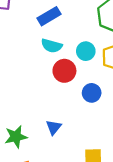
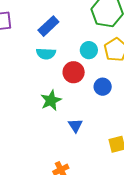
cyan semicircle: (52, 46) -> (46, 54), moved
green star: (16, 137) -> (51, 100), moved

